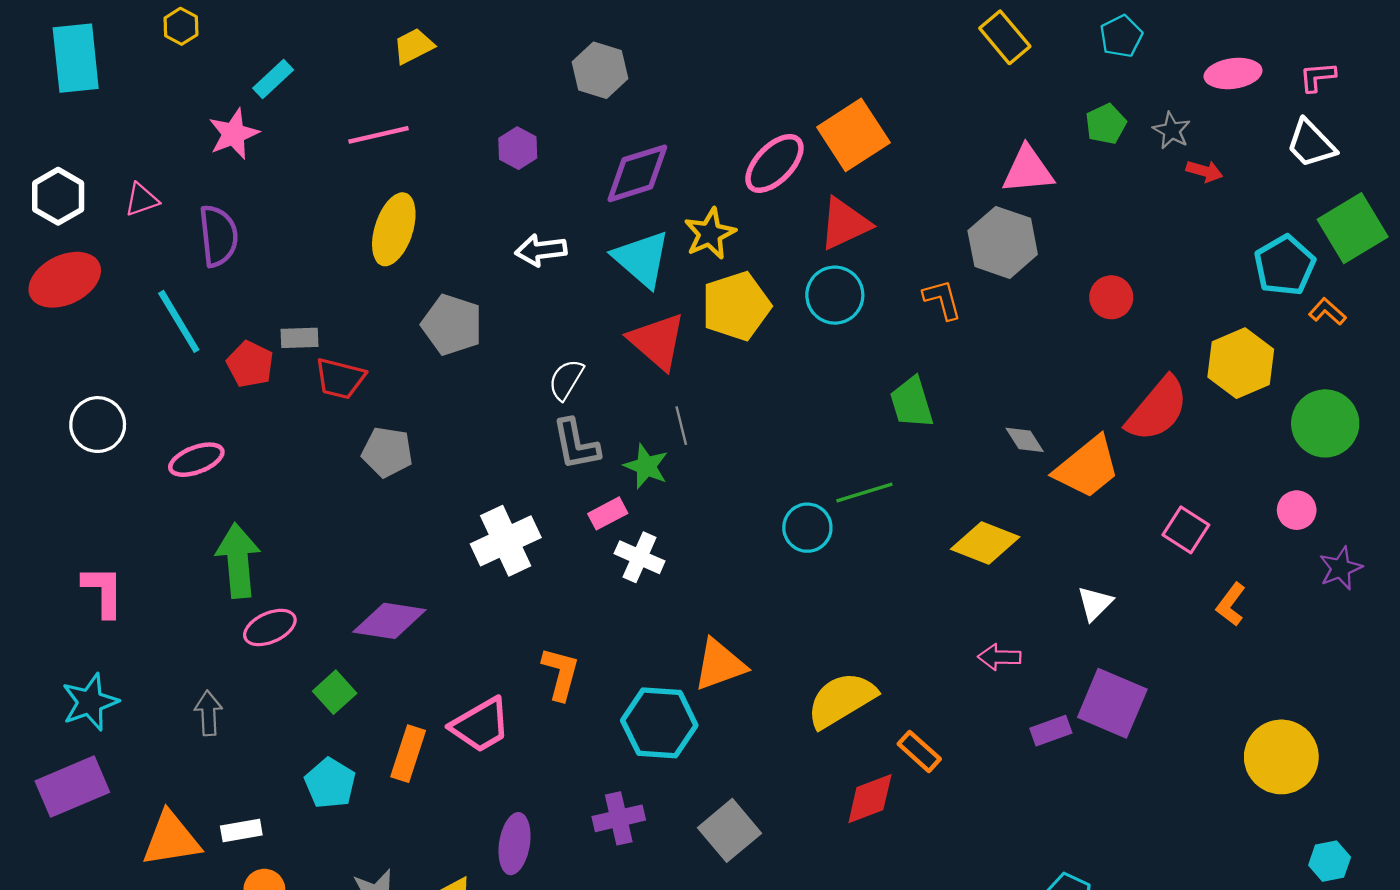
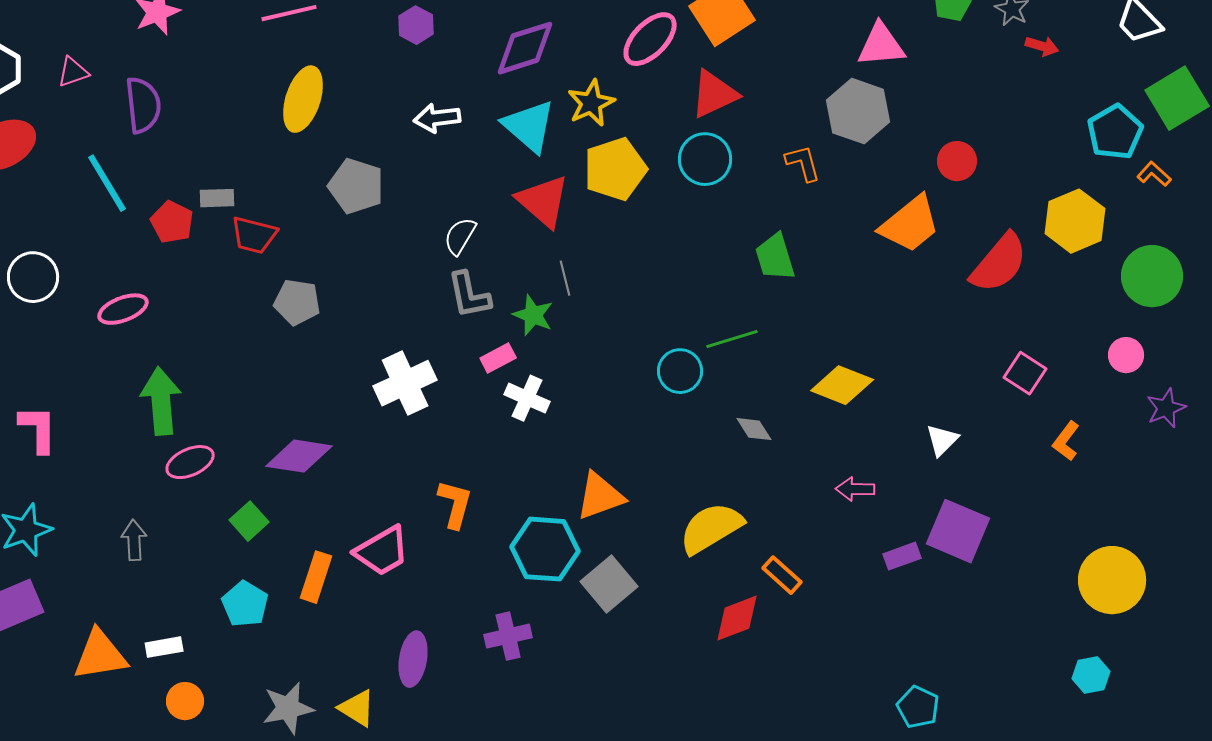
gray diamond: (1025, 440) -> (754, 429), moved
orange trapezoid: (1087, 467) -> (910, 224), moved
gray square: (730, 830) -> (609, 584), moved
cyan hexagon: (1330, 861) -> (1091, 675), moved

